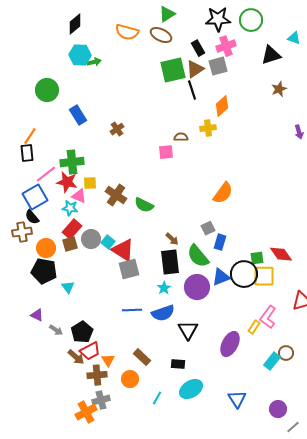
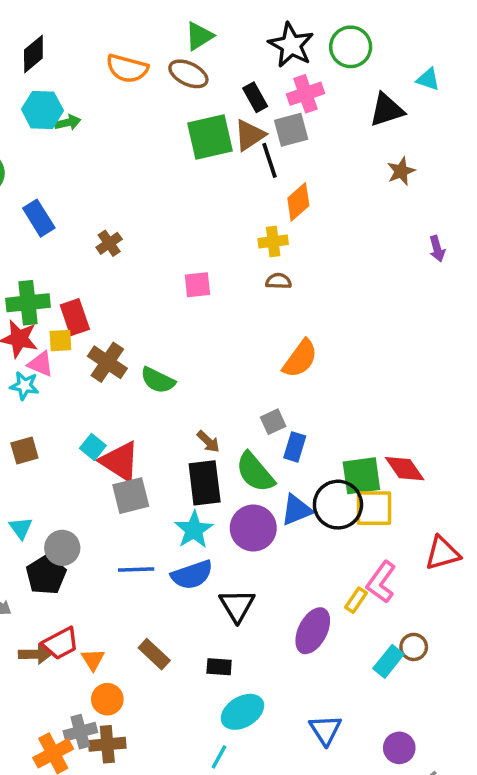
black star: (218, 19) -> (291, 45), turned 30
black line: (192, 90) -> (269, 160), moved
brown semicircle: (181, 137) -> (279, 281), moved
red rectangle: (72, 229) -> (75, 317), moved, turned -60
gray circle: (91, 239) -> (62, 548), moved
green square: (257, 258) -> (361, 476), size x1.6
cyan star: (164, 288) -> (194, 530), size x1.5
black pentagon: (82, 332) -> (46, 575), moved
brown arrow: (76, 357) -> (35, 654), turned -42
brown cross: (97, 375) -> (107, 744), moved
orange circle: (130, 379) -> (107, 699), moved
cyan line: (157, 398) -> (219, 757), moved

